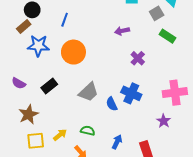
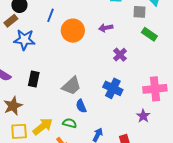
gray square: (157, 13) -> (139, 12), turned 32
orange circle: (73, 52) -> (73, 31), moved
black rectangle: (49, 86) -> (34, 79), turned -42
blue semicircle: (112, 104) -> (81, 106), moved
yellow arrow: (60, 135) -> (43, 126), size x1.5

